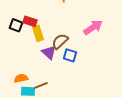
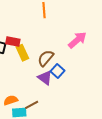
purple triangle: (49, 52) -> (45, 78), moved
blue square: (70, 55) -> (57, 71), turned 32

